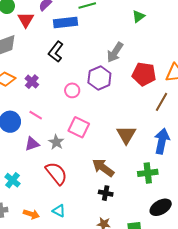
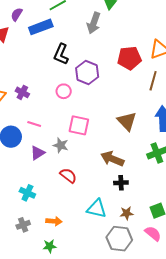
black L-shape: (56, 52) -> (61, 54), moved
gray arrow: (115, 52) -> (94, 23), moved
red semicircle: (56, 173) -> (68, 176), size x0.7
cyan triangle: (59, 211) -> (97, 209), moved, size x1.5

